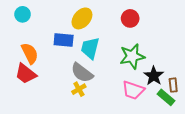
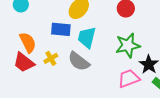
yellow cross: (79, 89) -> (51, 58), moved
pink trapezoid: (133, 90) -> (129, 78), turned 140

